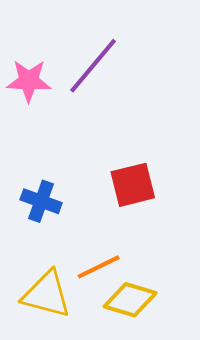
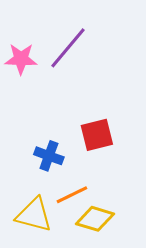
blue cross: (41, 201) -> (49, 156), moved

